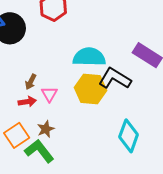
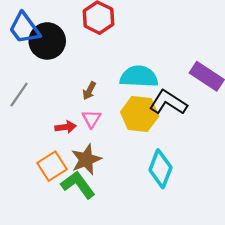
brown arrow: (31, 82) -> (89, 91), moved
brown star: (46, 129) -> (86, 159), size x1.5
cyan diamond: (129, 136) -> (160, 169), moved

